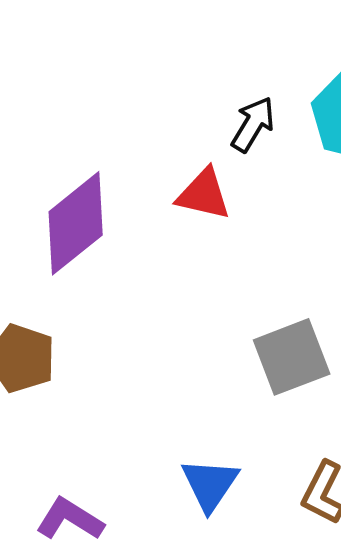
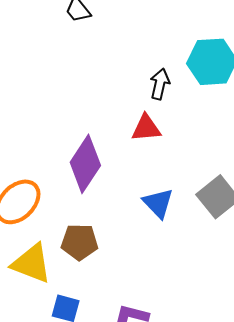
blue triangle: (210, 484) -> (158, 203), moved

